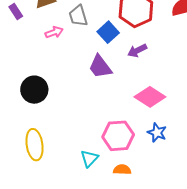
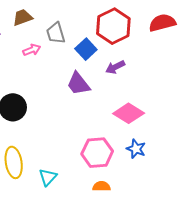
cyan triangle: (89, 158) -> (48, 177), moved

